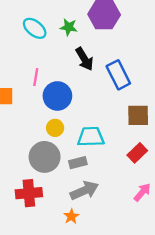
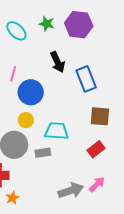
green star: (69, 27) -> (47, 24), moved
gray arrow: (84, 191) -> (71, 191), moved
orange star: (71, 216) -> (13, 198), moved

